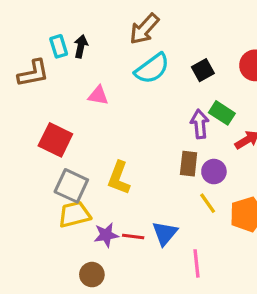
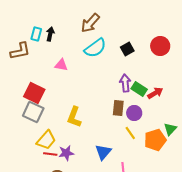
cyan rectangle: (59, 46) -> (36, 34), turned 32
green rectangle: (222, 113) -> (139, 89), moved
gray square: (71, 186) -> (33, 112), moved
yellow trapezoid: (74, 214) -> (46, 140), turned 145
red line: (133, 237) -> (50, 154), moved

